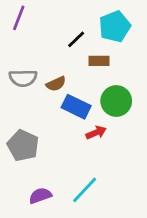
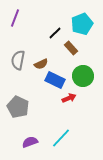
brown rectangle: (99, 61) -> (71, 48), turned 48
gray semicircle: (23, 78) -> (18, 60), turned 102

